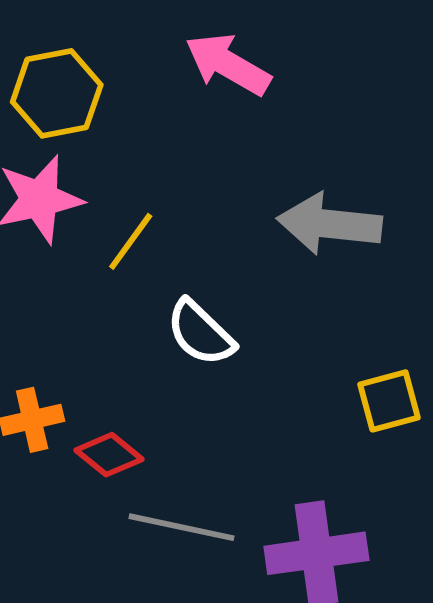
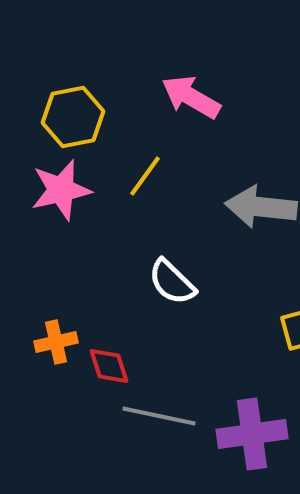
yellow line: (131, 241) -> (145, 176), moved
red diamond: (109, 455) -> (109, 366), turned 33

